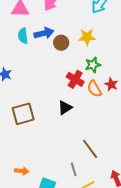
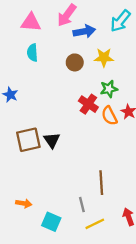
blue arrow: (44, 33) -> (84, 31), moved
black triangle: (65, 108) -> (52, 140), moved, turned -35
brown line: (90, 149) -> (101, 183), turned 30

